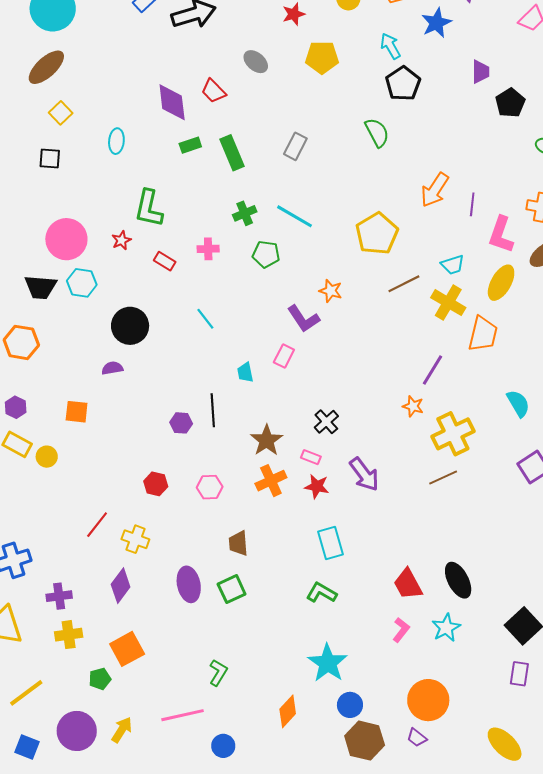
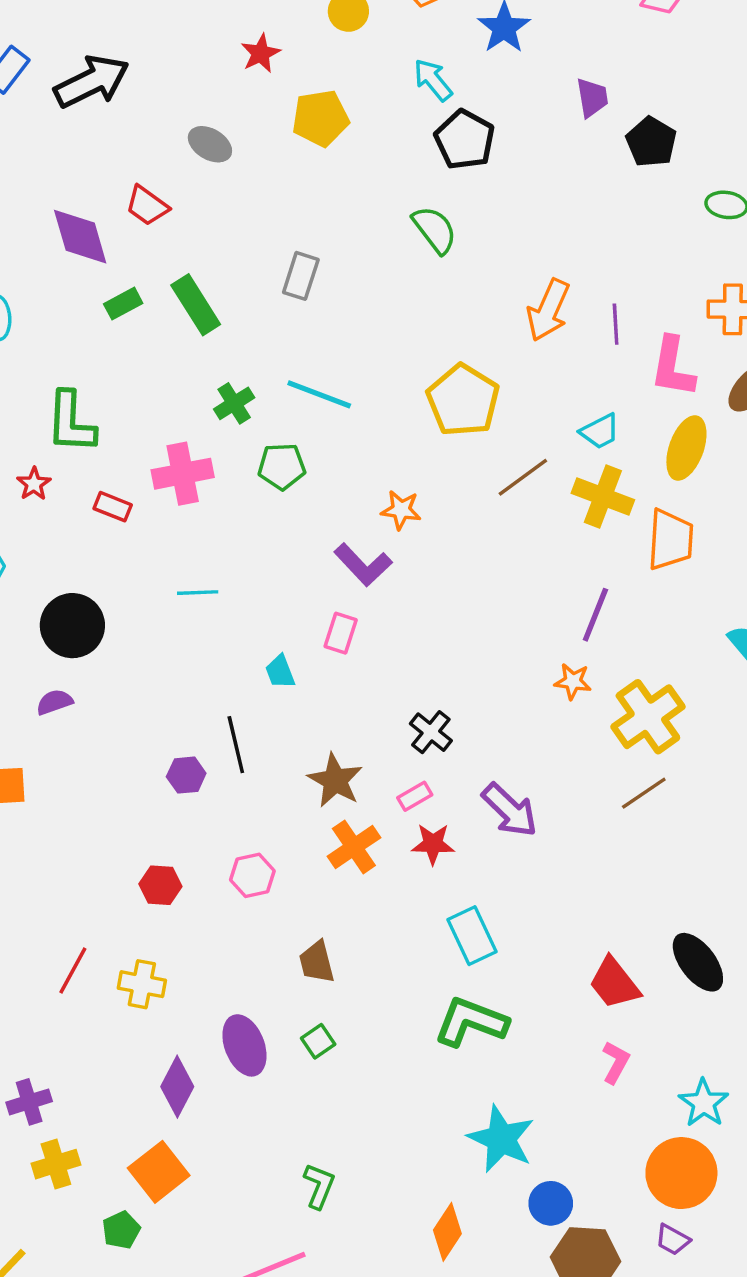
pink cross: (208, 249) -> (183, 474), size x1.6
cyan line: (205, 319) -> (198, 593), turned -45
pink rectangle: (311, 457) -> (415, 796), turned -42
purple diamond: (121, 586) -> (177, 1087), moved
green square: (232, 589) -> (318, 1041), size x0.7
green L-shape: (321, 593) -> (471, 1022), size x1.4
cyan star: (446, 628) -> (704, 1103), moved

